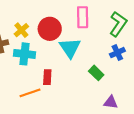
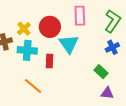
green rectangle: (96, 73) -> (101, 72), moved
red rectangle: (47, 77) -> (50, 61), moved
orange line: (30, 93) -> (33, 86), turned 60

